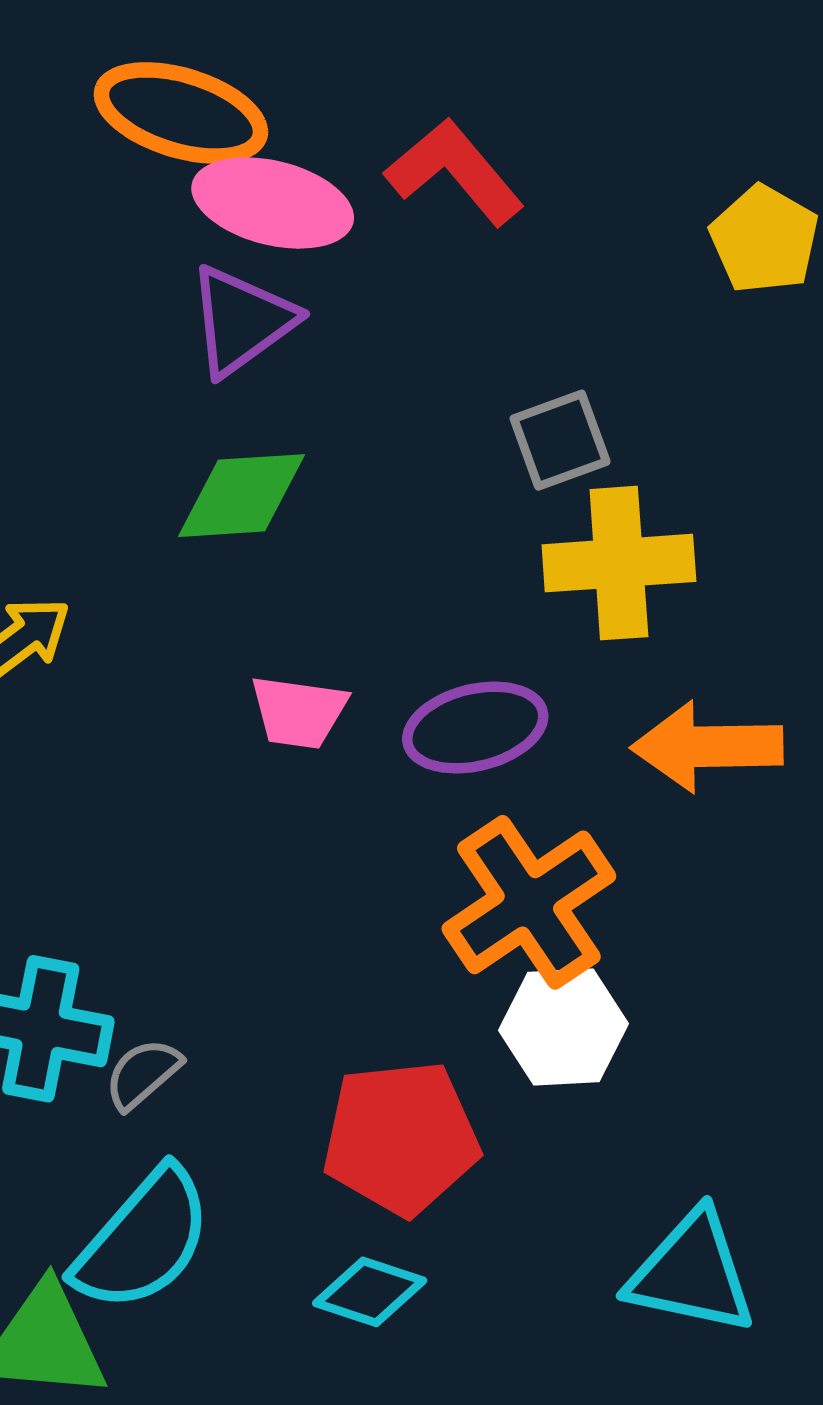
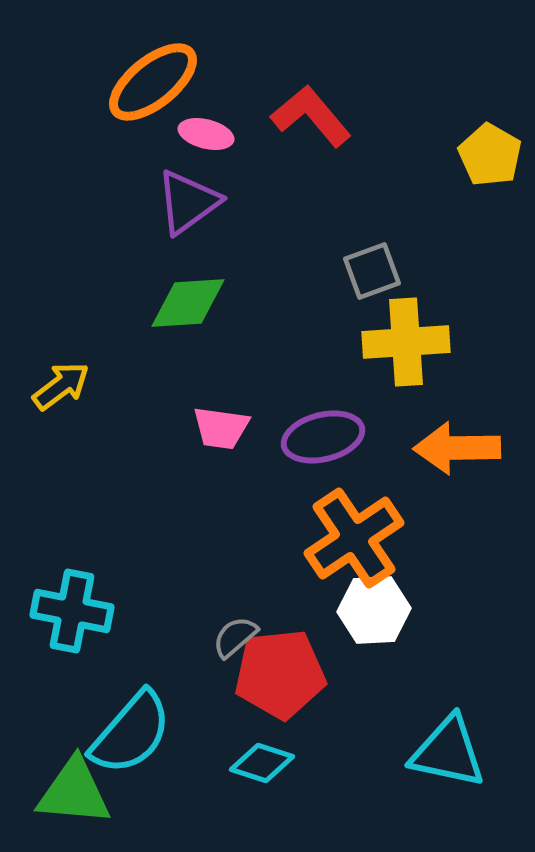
orange ellipse: (181, 113) -> (153, 82), turned -56
pink ellipse: (273, 203) -> (206, 134), size x0.6
gray semicircle: (143, 1074) -> (235, 637), moved

